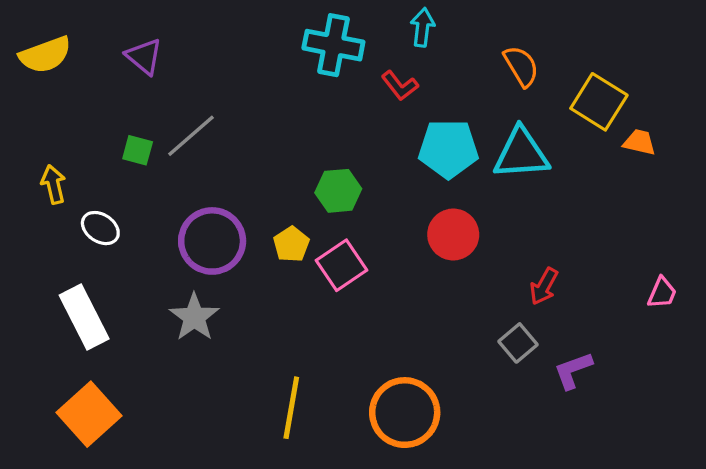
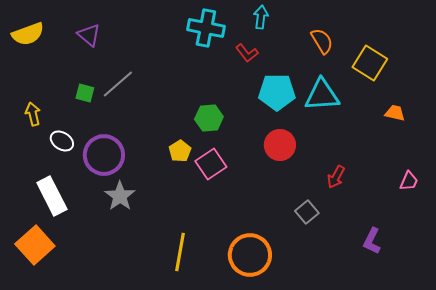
orange trapezoid: (639, 142) -> (395, 113), moved
purple circle: (212, 241) -> (104, 155), moved
gray square: (518, 343) -> (307, 212), moved
purple L-shape: (573, 370) -> (372, 241), moved, turned -44
orange square: (89, 414) -> (35, 245), moved

